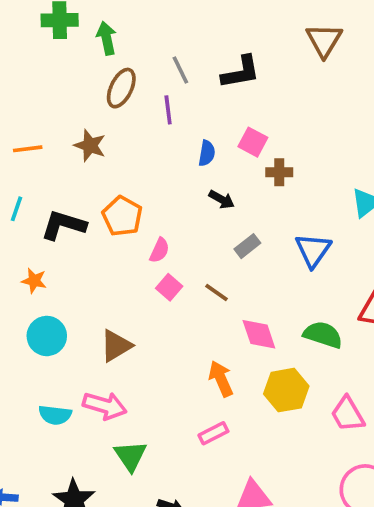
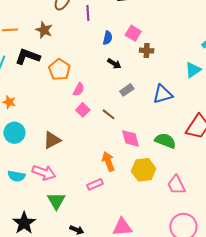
black L-shape: (63, 225) -> (28, 57), moved
blue triangle: (313, 250) -> (163, 94), turned 35
pink rectangle: (213, 433) -> (95, 184), moved

